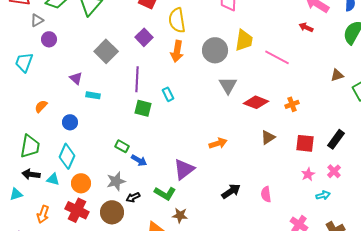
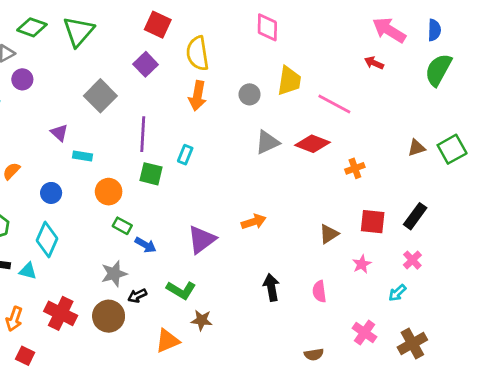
purple square: (144, 37) -> (146, 64), moved
gray circle: (215, 50) -> (250, 94), size x0.6
brown triangle: (337, 75) -> (416, 148), moved
gray triangle: (228, 85) -> (267, 142), turned 36
cyan rectangle: (168, 94) -> (185, 155), turned 48
red diamond: (256, 102) -> (312, 144), moved
brown triangle: (268, 137) -> (329, 234), moved
purple triangle: (184, 169) -> (202, 239), moved
pink star: (308, 174) -> (362, 264), moved
orange circle: (81, 183) -> (109, 192), moved
black arrow: (231, 191) -> (271, 287), turned -66
cyan arrow: (323, 195) -> (397, 293), turned 152

